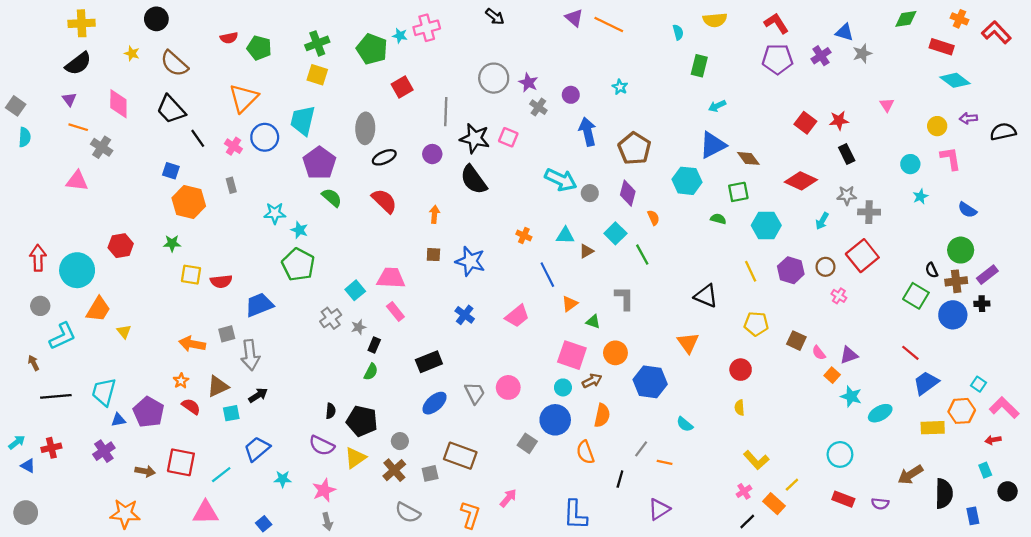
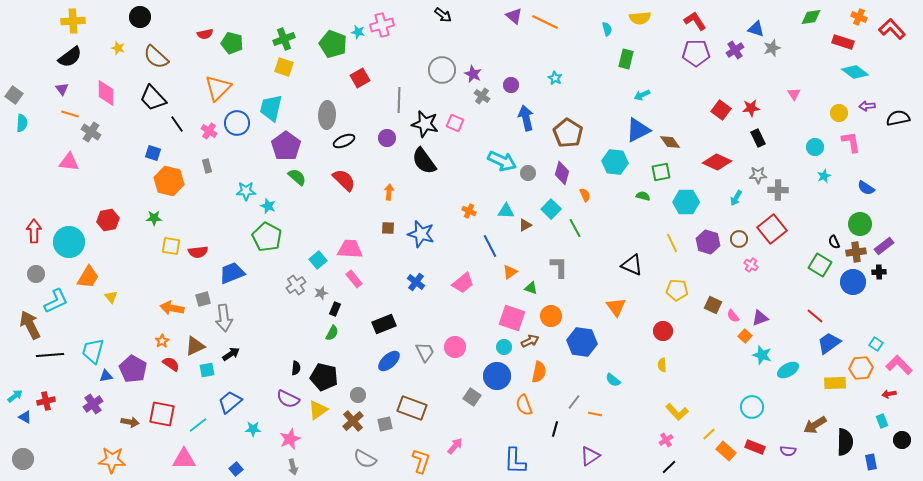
brown arrow: (34, 363) -> (30, 325), size x2.0
orange rectangle: (774, 504) -> (726, 451), moved

